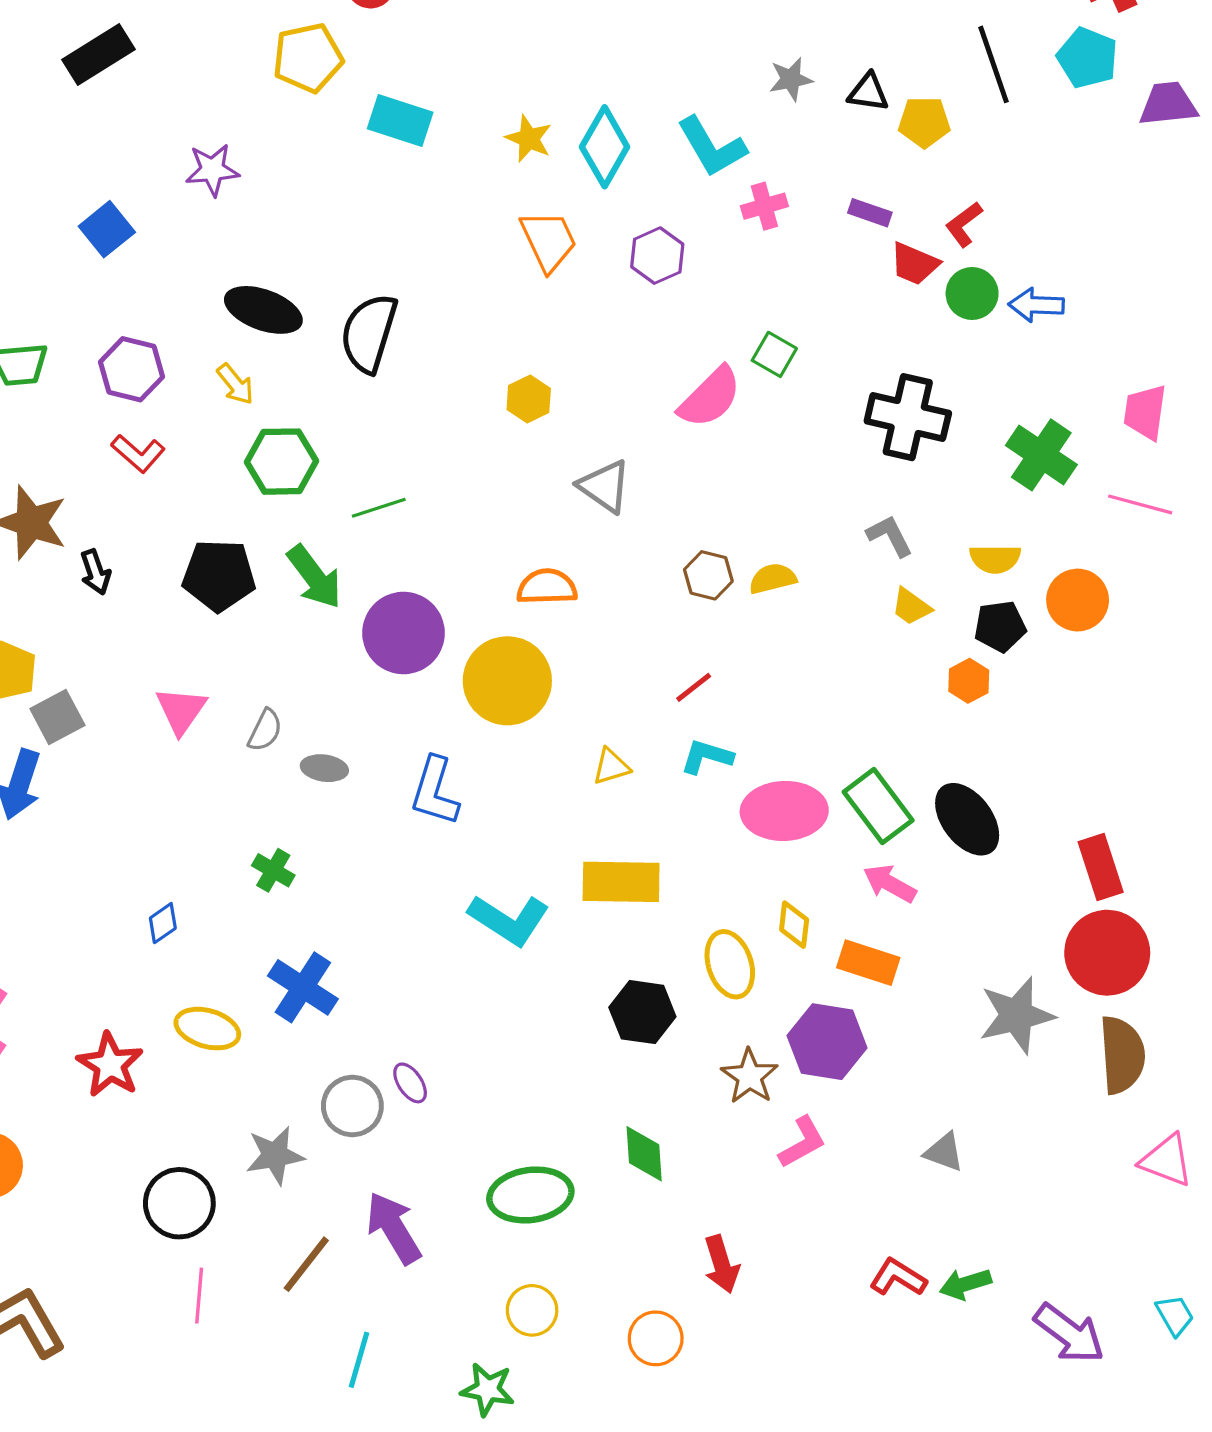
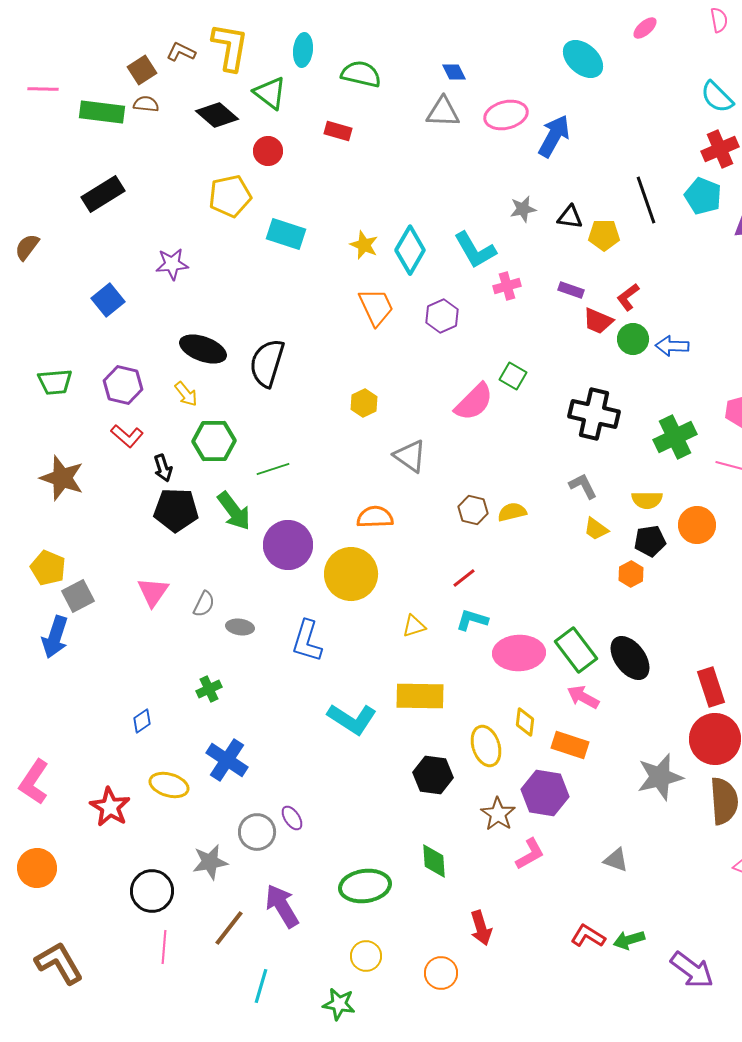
green cross: (1041, 455) -> (675, 437), turned 30
black arrow: (95, 572) -> (163, 468), moved
green cross: (273, 870) -> (209, 689), turned 35

